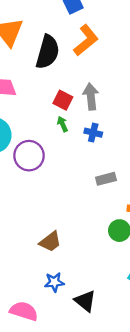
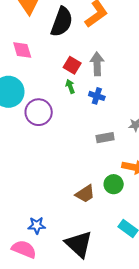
brown trapezoid: (50, 242) -> (85, 194), moved
blue star: (54, 282) -> (37, 225), moved
black triangle: (85, 301) -> (79, 244), size x1.4

